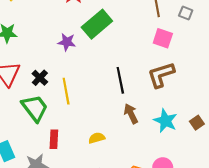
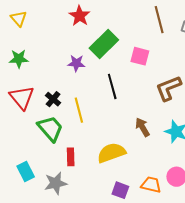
pink square: (163, 38) -> (140, 56), moved
black line: (120, 80) -> (112, 86), moved
yellow semicircle: (97, 138) -> (111, 153), size x1.8

